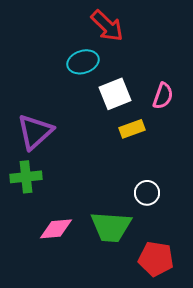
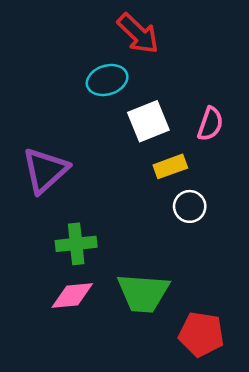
green cross: (26, 177) -> (76, 244), moved
white circle: (147, 193) -> (190, 206), moved

